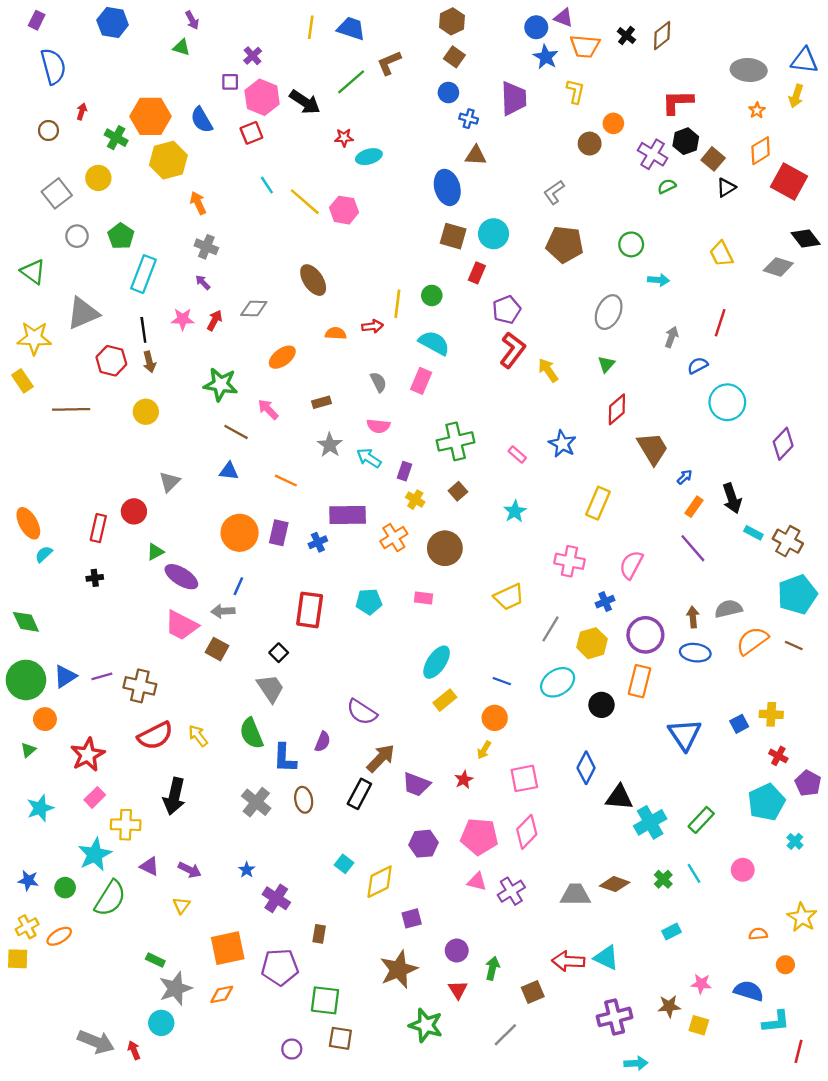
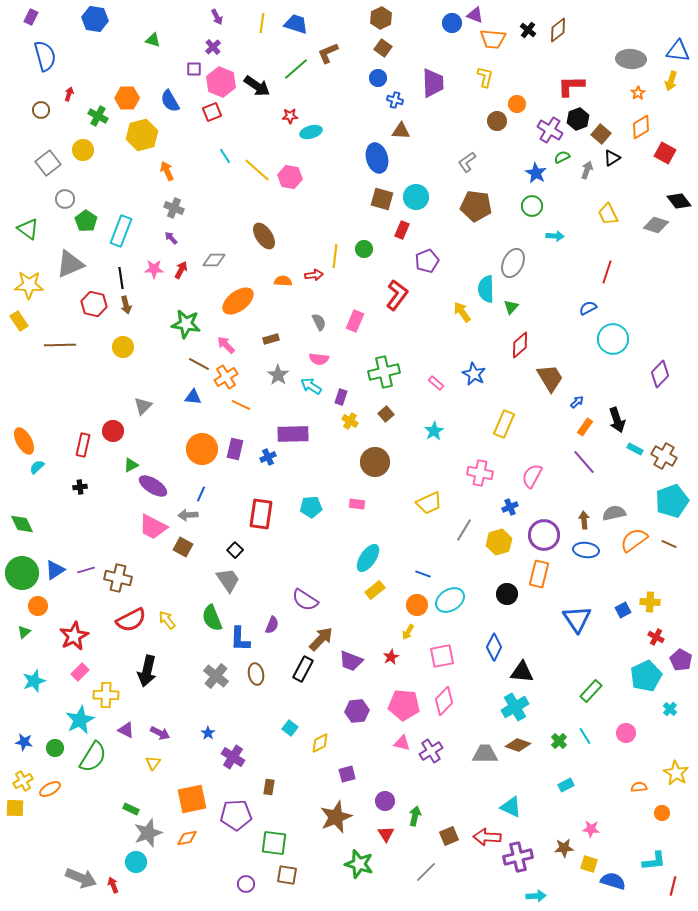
purple arrow: (192, 20) -> (217, 17), moved
blue star: (546, 57) -> (536, 173), moved
orange hexagon: (151, 116) -> (127, 98), size x0.7
red square: (789, 182) -> (665, 153), size x0.7
green pentagon: (121, 236) -> (86, 221), moved
gray arrow: (672, 337) -> (587, 170), moved
cyan semicircle: (434, 343) -> (486, 289), moved, turned -120
red L-shape: (512, 350) -> (397, 295), moved
orange ellipse: (282, 357) -> (238, 301), size x1.4
orange cross: (394, 538) -> (226, 377), moved
cyan ellipse: (558, 682) -> (450, 600), moved
cyan cross: (650, 822) -> (515, 707), moved
yellow diamond: (380, 882) -> (320, 743), size x0.7
red arrow: (568, 961) -> (487, 837), moved
blue semicircle: (749, 991) -> (613, 881), moved

